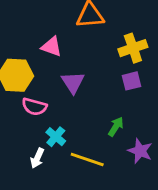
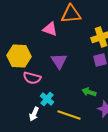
pink triangle: (52, 47) -> (50, 29), moved
green arrow: (116, 127) -> (89, 92), turned -104

